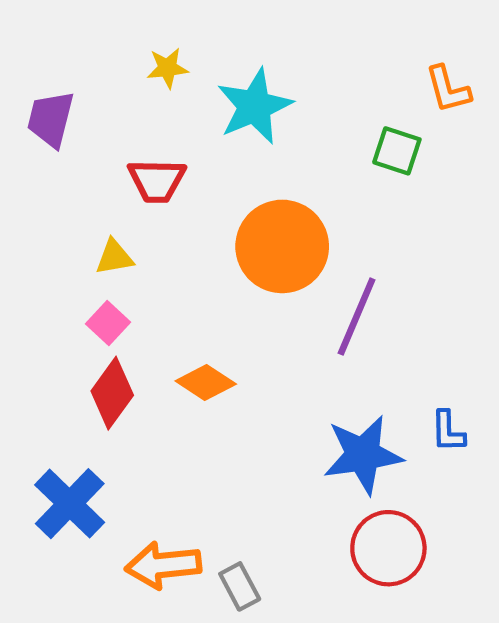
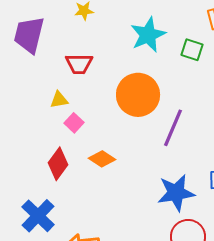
cyan star: (255, 106) -> (148, 35), moved
purple trapezoid: (51, 119) -> (29, 35), size x1.4
pink square: (108, 323) -> (74, 123), moved

